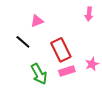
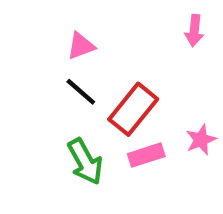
black line: (23, 42) -> (81, 92), moved
red rectangle: (61, 50) -> (133, 109), turned 65

